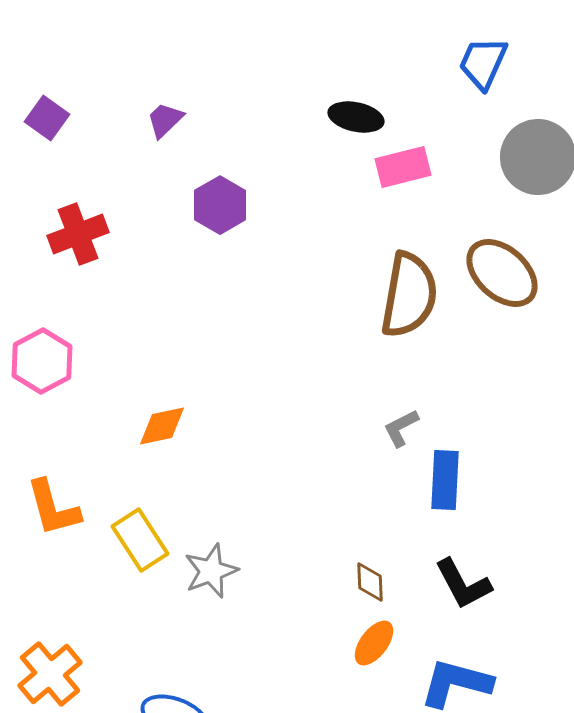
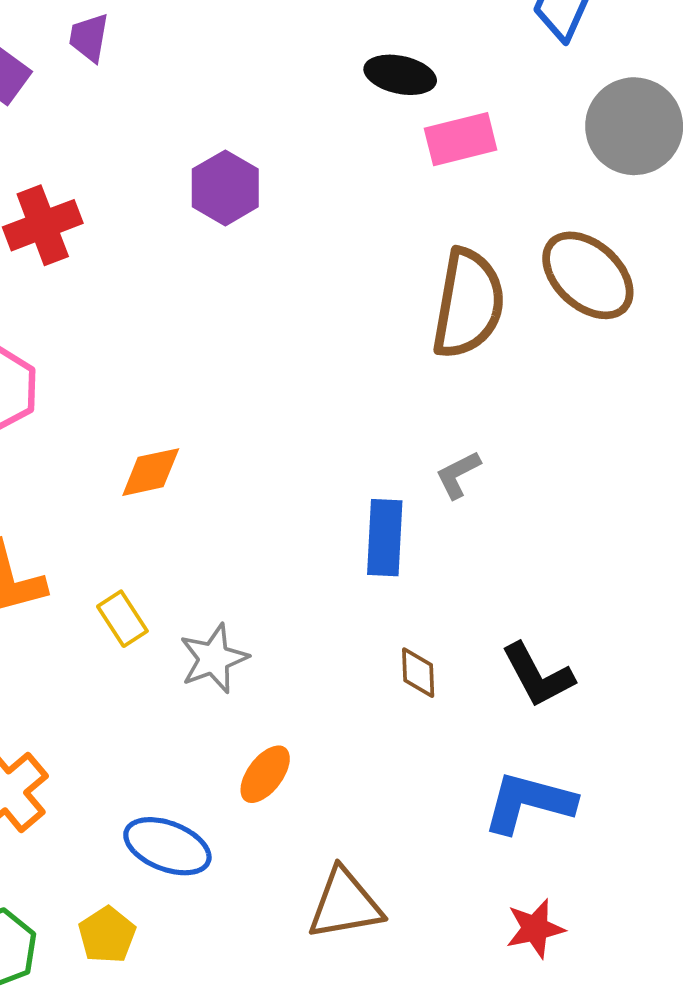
purple trapezoid: (165, 120) -> (89, 38), moved, turned -36
blue rectangle: (445, 480) -> (385, 538), moved
yellow rectangle: (140, 540) -> (122, 619), size x0.7
orange ellipse: (374, 643) -> (265, 774), moved

